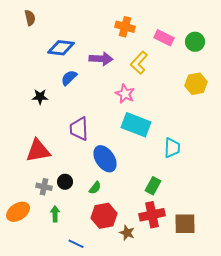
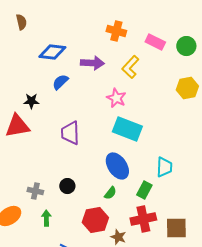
cyan trapezoid: (172, 148) -> (164, 167), moved
red triangle: (38, 151) -> (17, 126), moved
blue ellipse: (105, 159) -> (117, 166), moved
black circle: (65, 182) -> (67, 186), moved
green semicircle: (95, 188) -> (110, 193), moved

